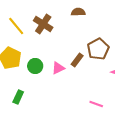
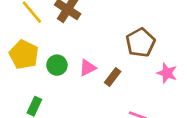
brown rectangle: (77, 60) -> (113, 77), moved

